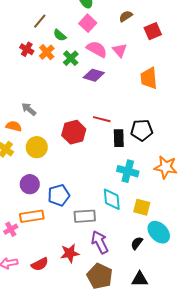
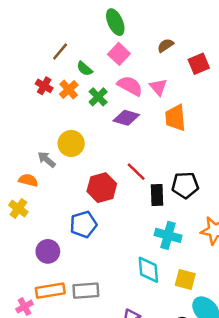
orange trapezoid: (149, 78) -> (175, 118), moved
red line: (102, 119) -> (136, 172), turned 30
yellow circle: (37, 147) -> (71, 143), moved
blue pentagon: (59, 195) -> (83, 224), moved
gray rectangle: (85, 216) -> (86, 291), moved

